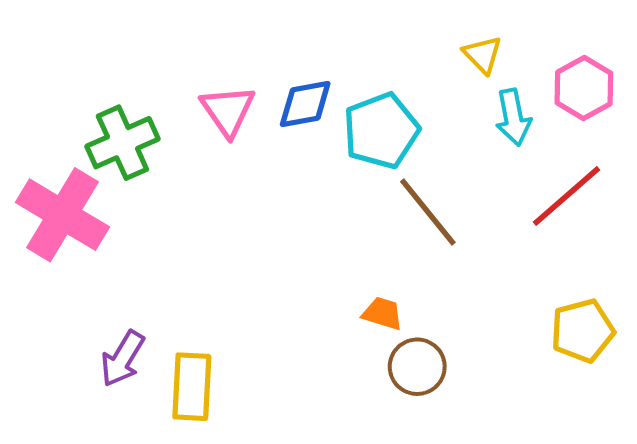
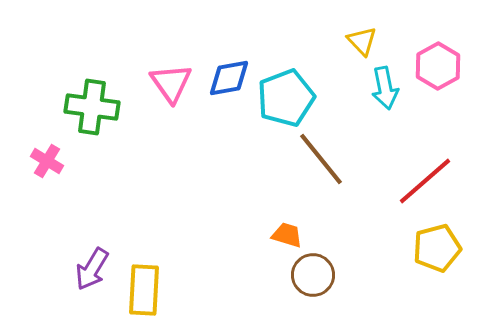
green cross: (122, 143) -> (92, 107), turned 32
red line: (567, 196) -> (425, 181), moved
pink cross: (62, 215) -> (47, 161), size x0.5

